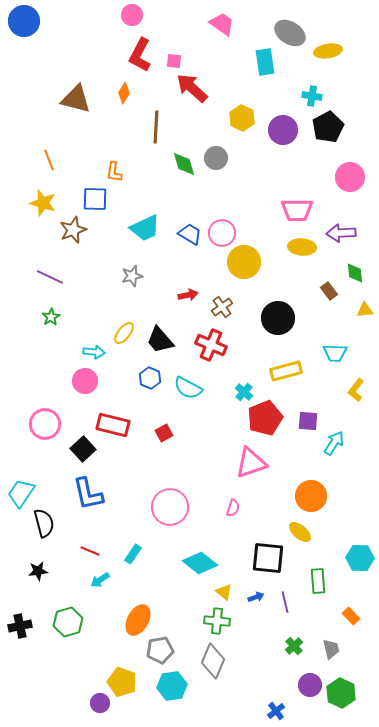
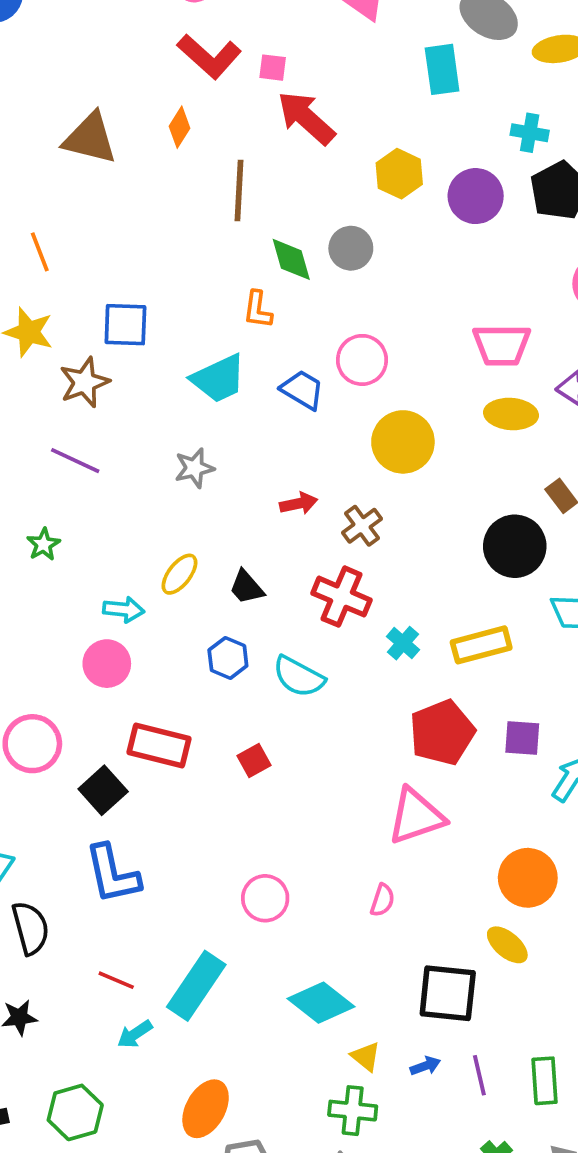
red L-shape: (140, 55) -> (209, 56), turned -76
orange L-shape: (114, 172) -> (258, 310), moved
pink circle: (222, 233) -> (362, 360), moved
purple line: (50, 277) -> (75, 461), moved
black circle: (278, 318) -> (515, 546), moved
black trapezoid: (160, 340) -> (247, 587), size x0.7
cyan cross: (244, 392) -> (403, 643), moved
pink circle: (170, 507) -> (265, 898), size x0.7
cyan rectangle: (133, 554) -> (196, 986), size x1.8
green rectangle: (318, 581) -> (545, 1081), moved

